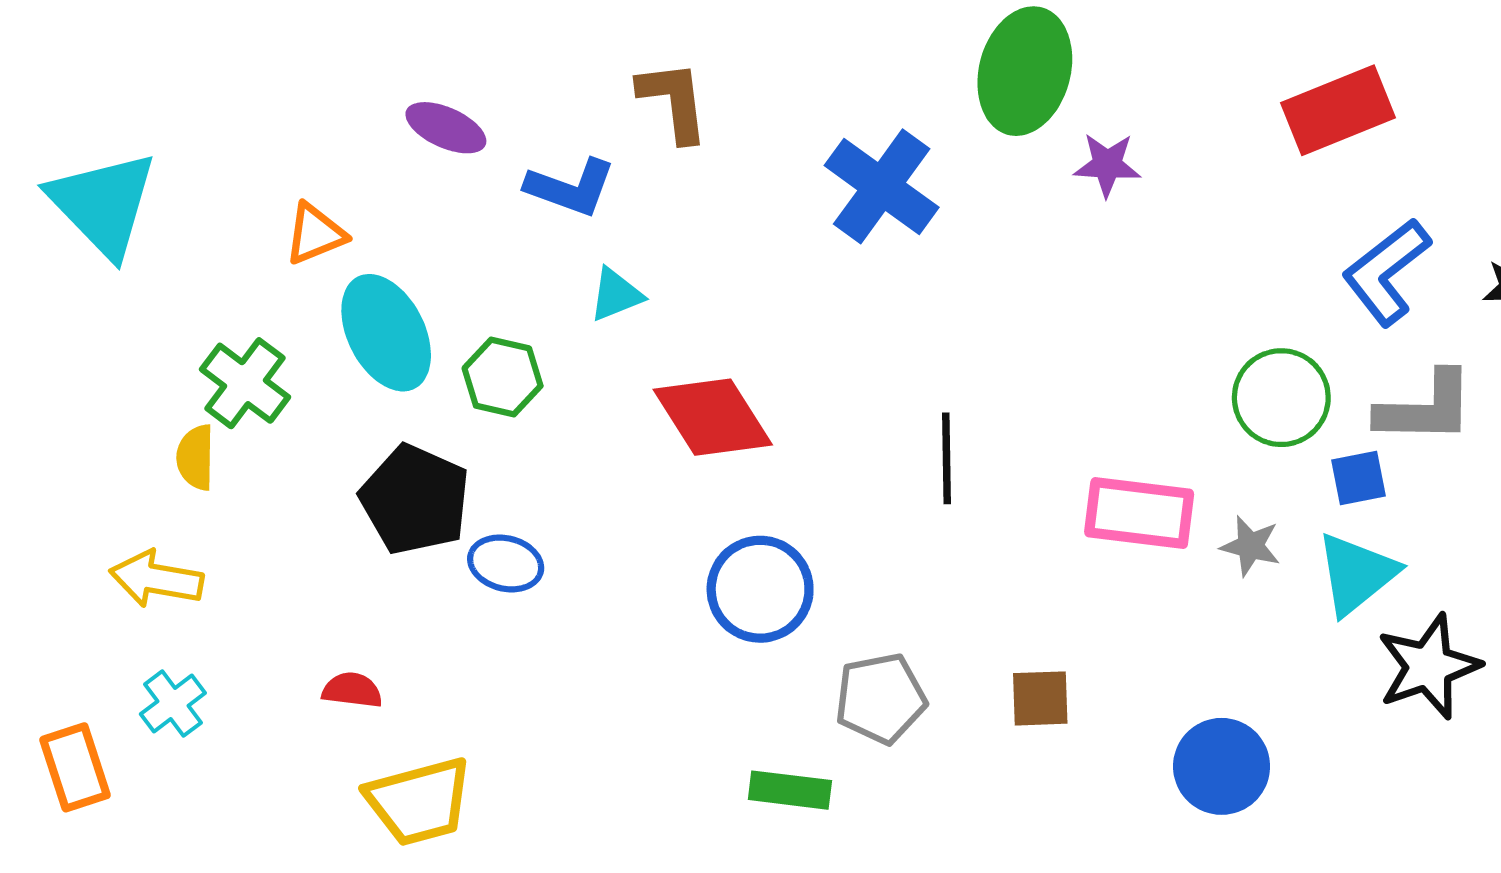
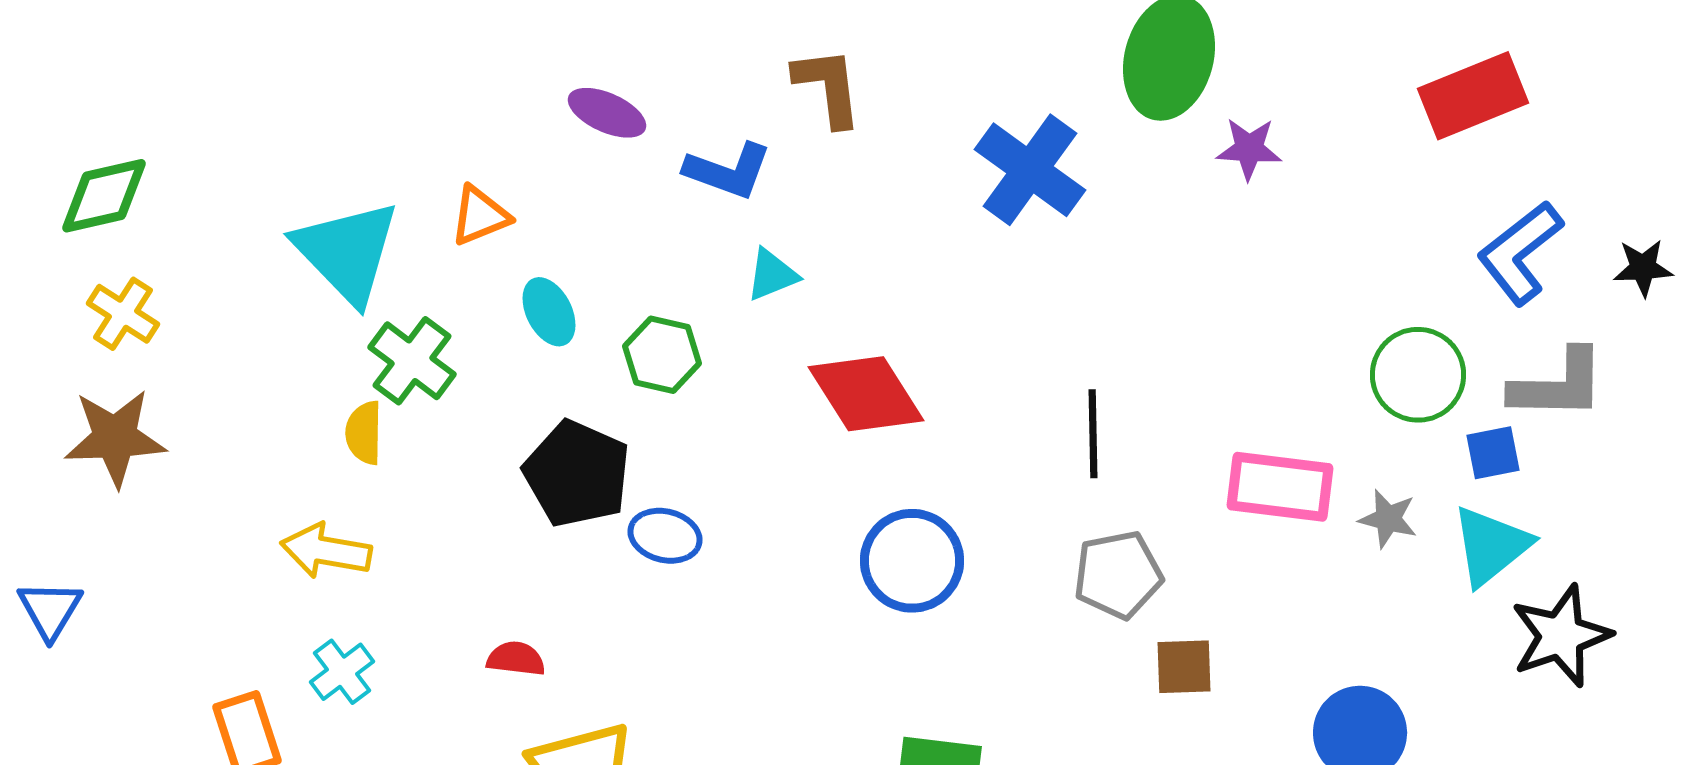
cyan triangle: (103, 204) -> (347, 252), moved
cyan ellipse: (386, 333) -> (549, 312), size x0.6
gray pentagon: (881, 698) -> (1118, 575), moved

